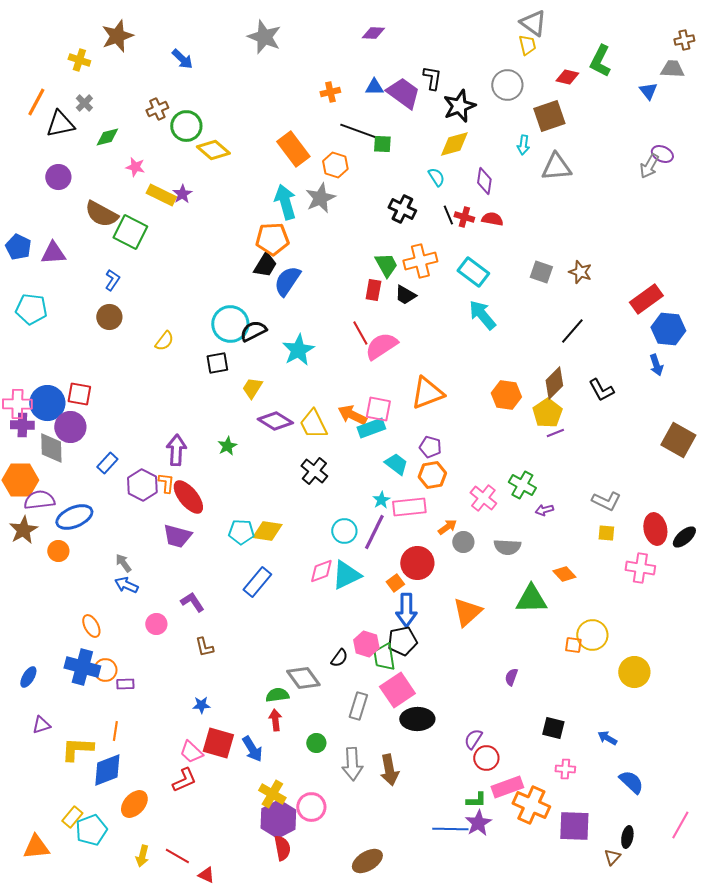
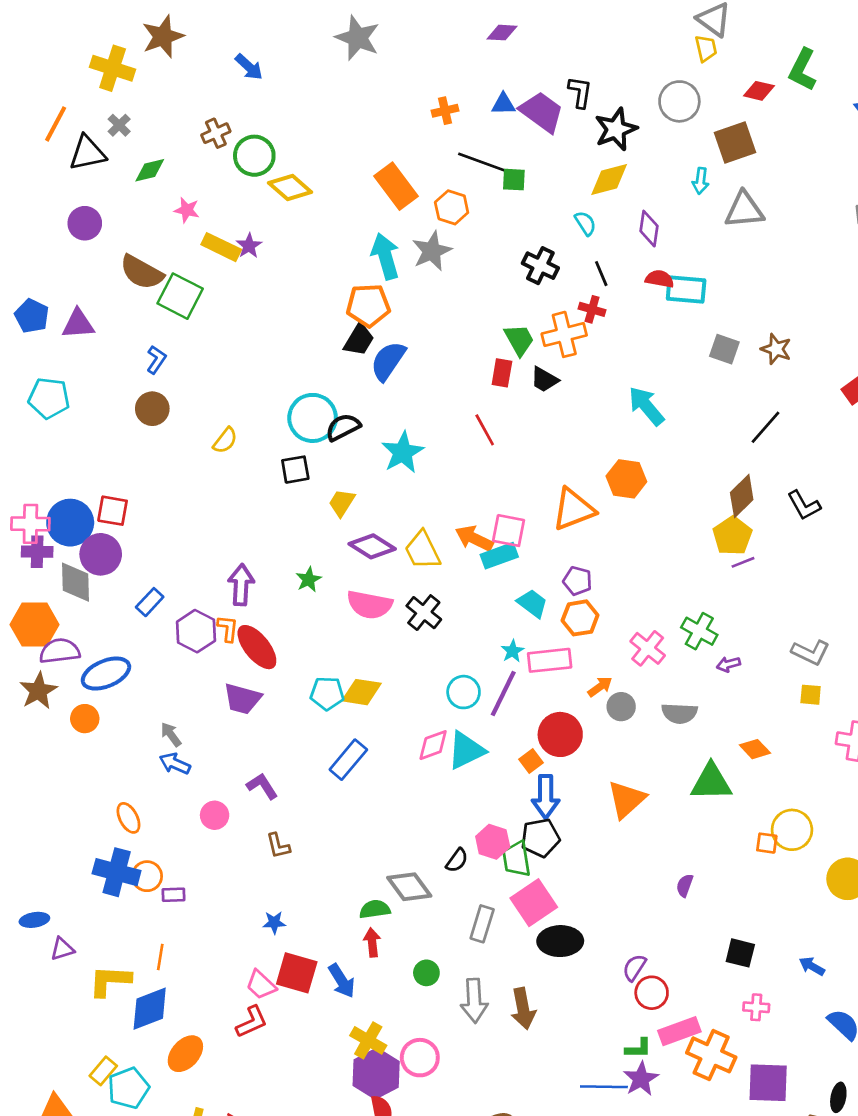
yellow cross: (79, 60) -> (113, 68), size x1.5
red cross: (464, 217) -> (592, 309), moved
cyan rectangle: (473, 272) -> (686, 289), moved, turned -32
pink semicircle: (381, 346) -> (370, 605), moved, turned -136
orange hexagon: (506, 395) -> (626, 479), moved
blue ellipse: (28, 677) -> (34, 920), moved, turned 50

